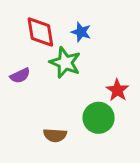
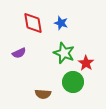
green star: (65, 63) -> (64, 53), moved

